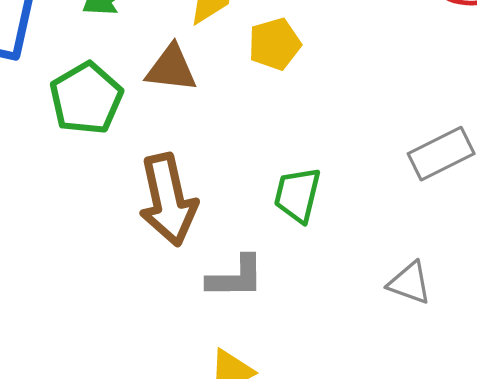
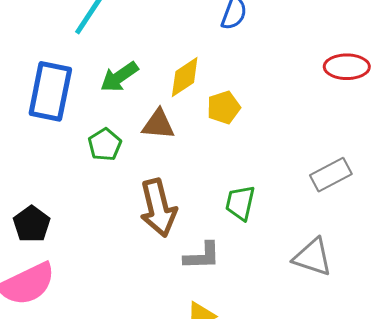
green pentagon: (86, 98) -> (105, 145), size x0.7
gray triangle: (410, 283) -> (313, 257), size x1.4

